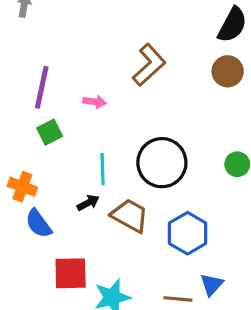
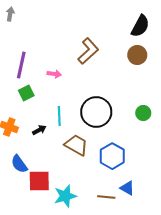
black arrow: (88, 203) -> (39, 130), moved
blue semicircle: (38, 224) -> (19, 164), moved
blue triangle: (212, 284) -> (127, 188), turned -42

